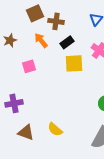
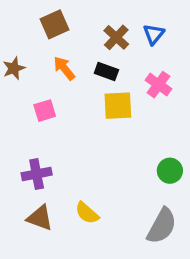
brown cross: (56, 21) -> (116, 37), moved, turned 35
black rectangle: (67, 42) -> (106, 72), turned 56
purple cross: (14, 103) -> (37, 174), moved

